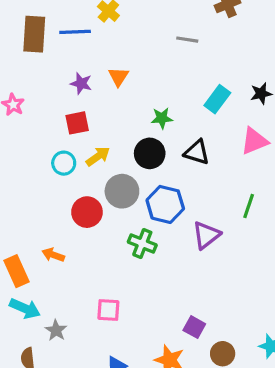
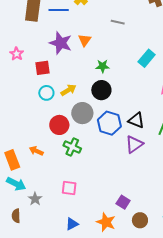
gray line: (187, 40) -> (118, 22), moved
purple star: (81, 83) -> (61, 43), size x1.6
green star: (162, 118) -> (103, 66), moved
red square: (77, 123) -> (43, 68), moved
black triangle: (197, 152) -> (136, 120), moved
green cross: (142, 244) -> (72, 147), moved

